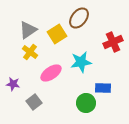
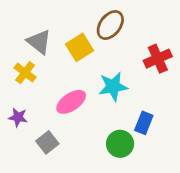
gray triangle: (28, 30) -> (39, 42), turned -48
yellow cross: (30, 52) -> (25, 73), moved
blue rectangle: (103, 88) -> (144, 123), turned -70

